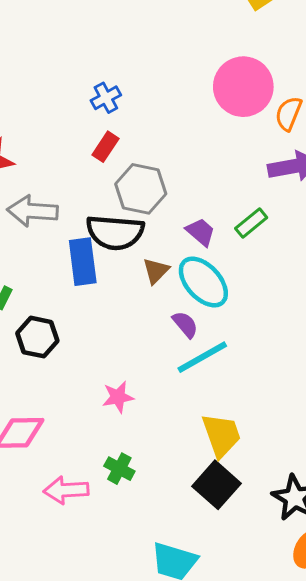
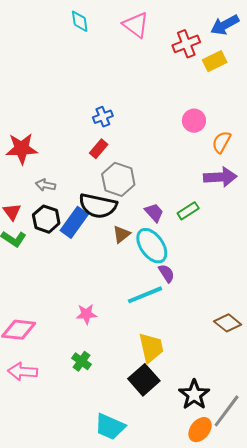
pink circle: (243, 87) -> (194, 121), size x0.6
gray arrow: (32, 211) -> (45, 185), size x0.6
blue rectangle: (83, 262) -> (74, 222), turned 36
purple semicircle: (185, 324) -> (166, 273), moved
black hexagon: (37, 337) -> (46, 219), moved
pink arrow: (66, 490) -> (23, 372), moved

